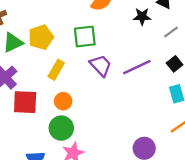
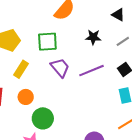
black star: (142, 17) -> (93, 37), moved
green circle: (61, 128) -> (43, 118), moved

